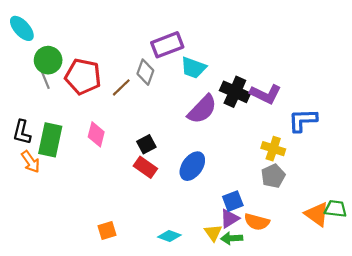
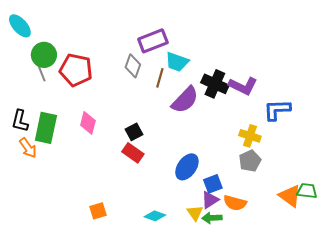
brown line: (121, 87) -> (160, 78), moved, turned -30
blue ellipse: (192, 166) -> (187, 167), moved

